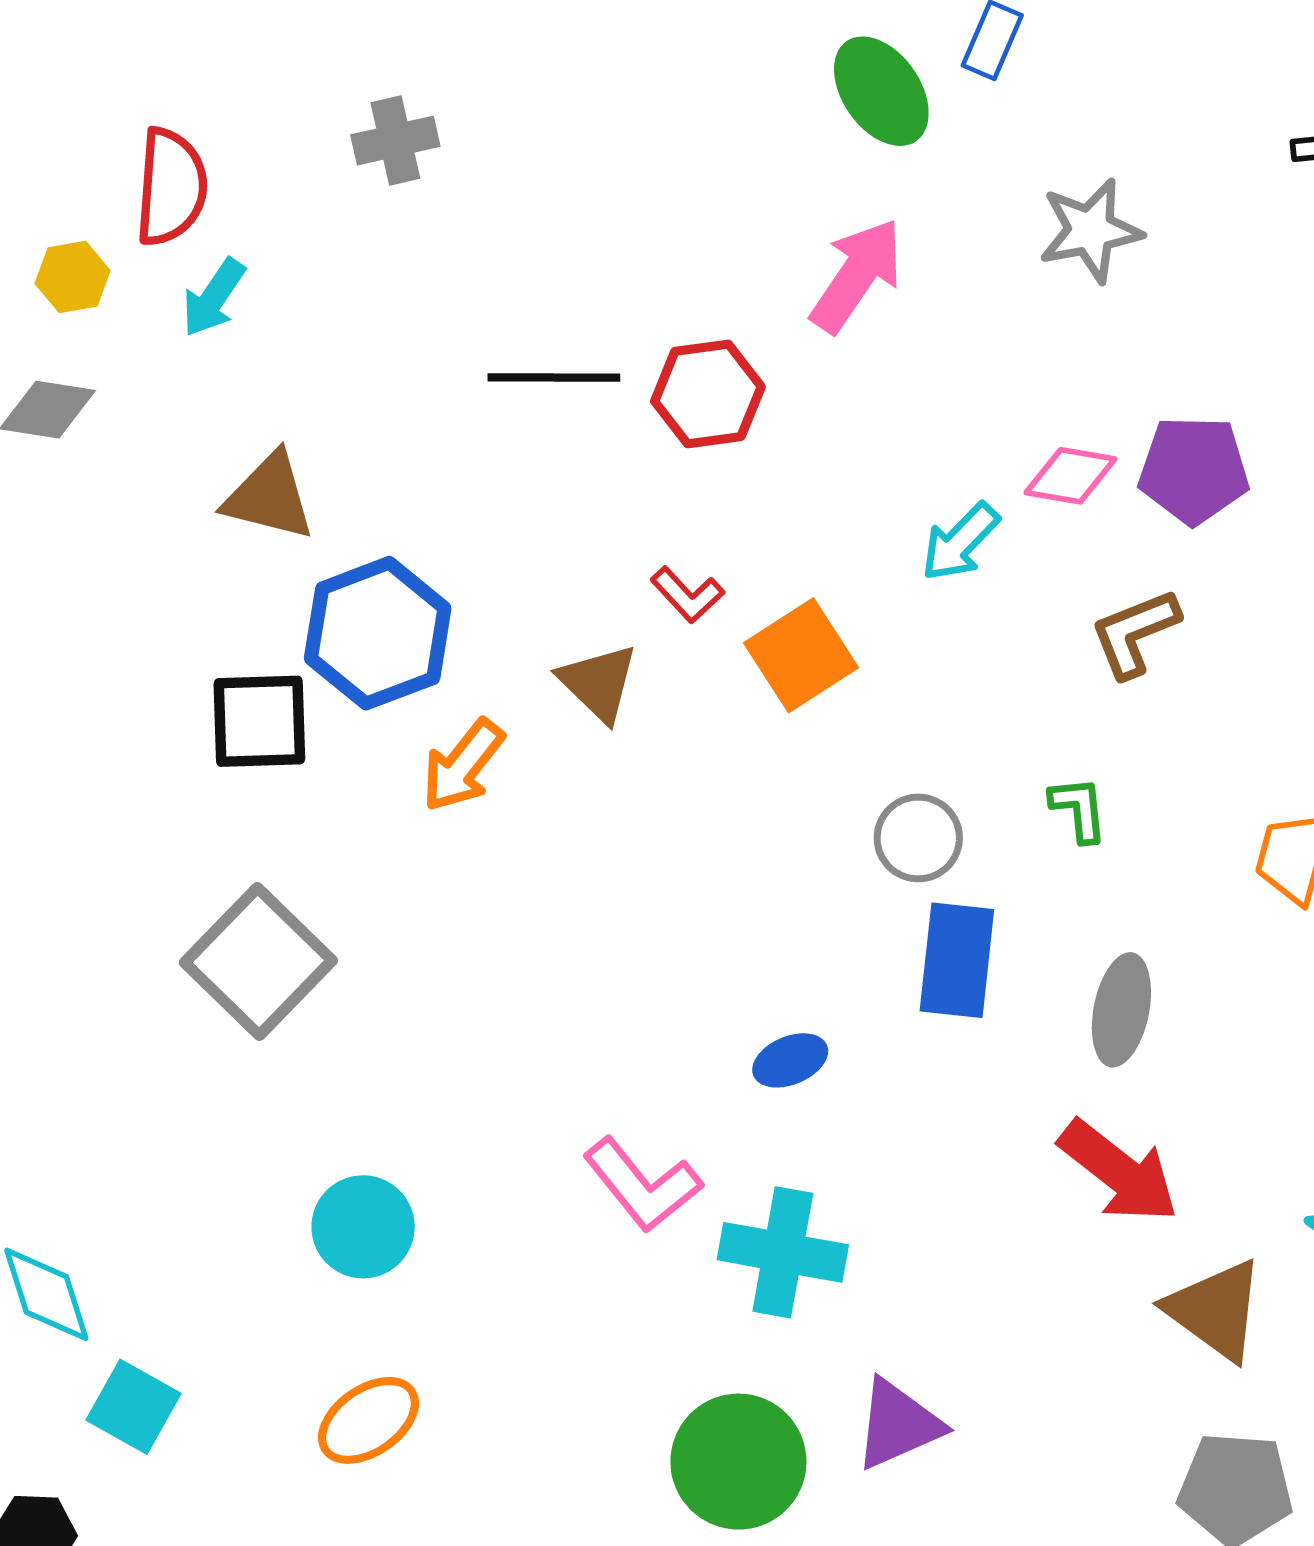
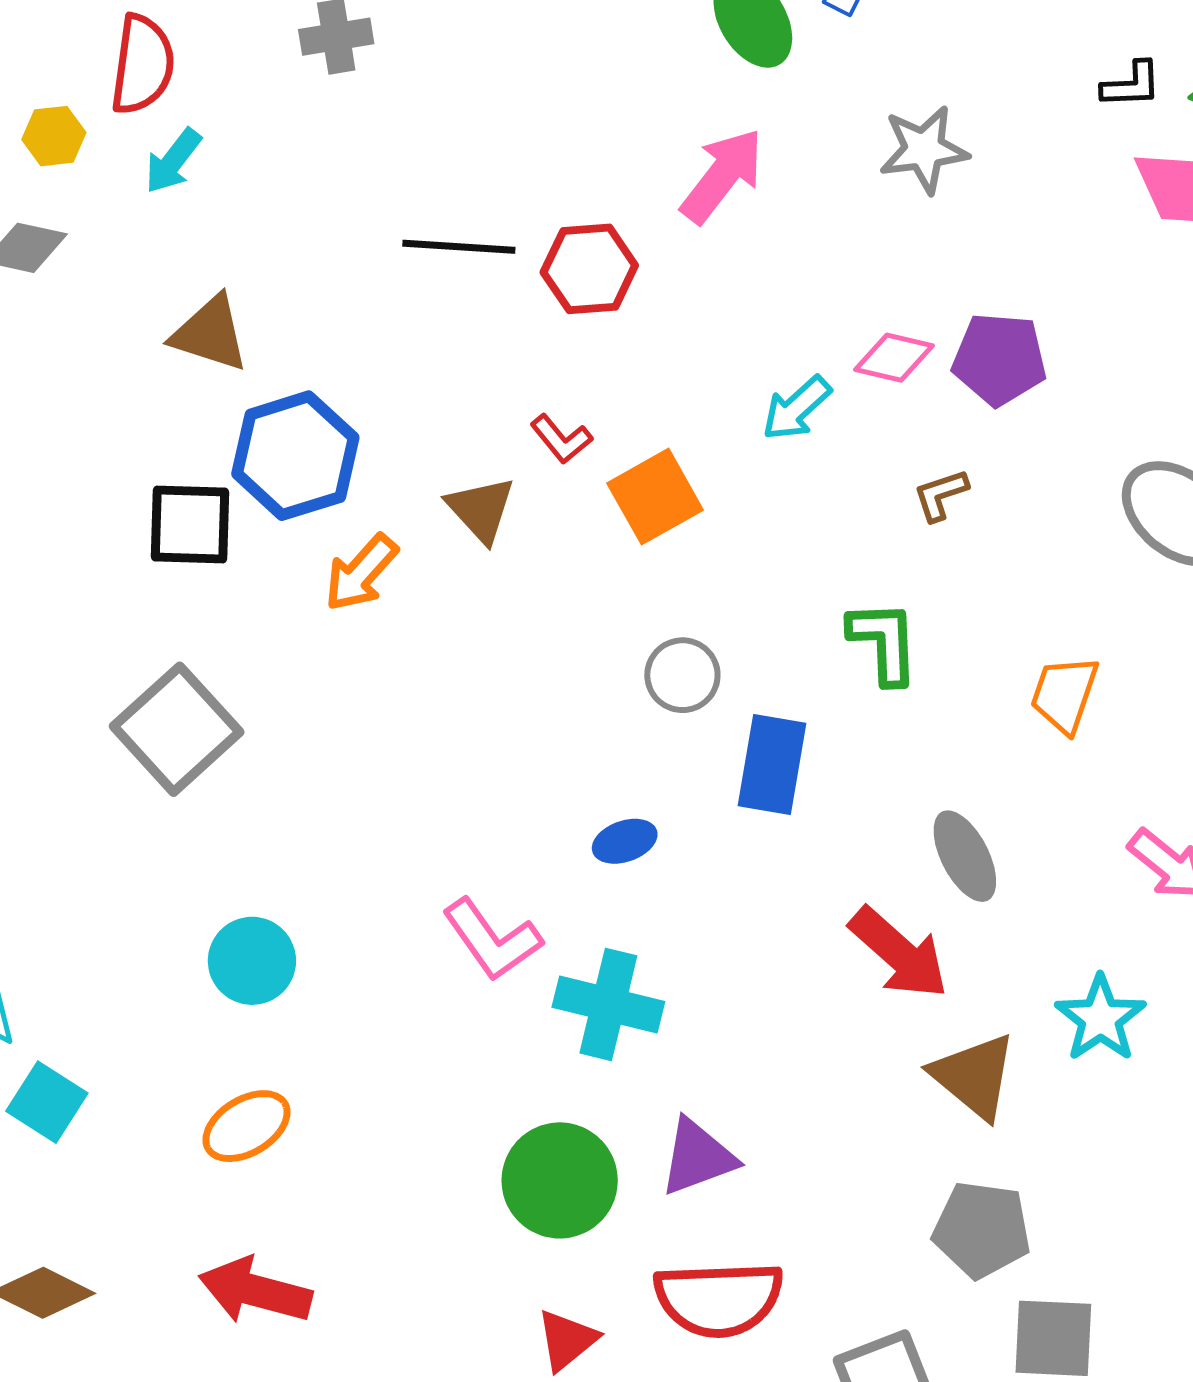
brown L-shape: (1135, 633) -> (941, 495), size x0.7
green L-shape: (1079, 809) -> (884, 642), size x1.5
gray circle: (918, 838) -> (682, 675), moved
gray ellipse: (1121, 1010) -> (965, 856), moved, turned -42

